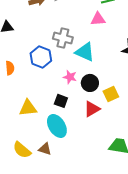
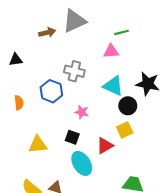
cyan triangle: (85, 52) -> (113, 86), moved
black circle: (90, 83) -> (128, 106), moved
cyan ellipse: (57, 126) -> (82, 163), moved

